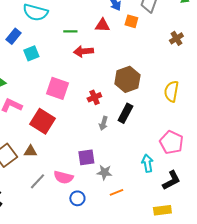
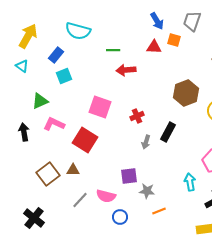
red triangle: (102, 25) -> (154, 47), moved
cyan square: (31, 53) -> (64, 76), moved
brown hexagon: (127, 79) -> (186, 93), moved

